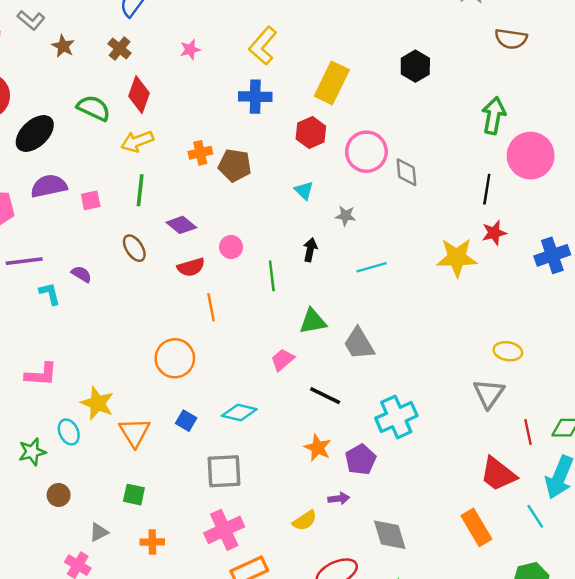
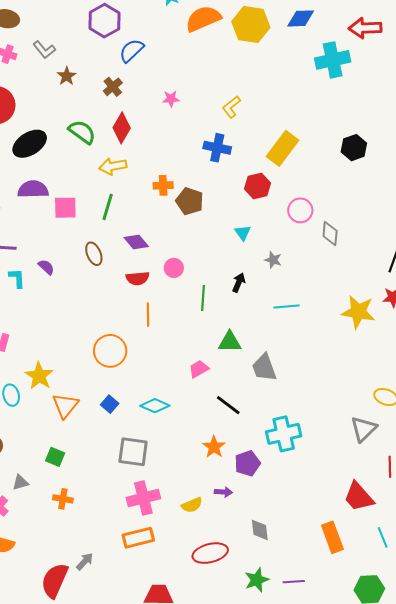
yellow L-shape: (263, 46) -> (231, 107), size x0.7
pink circle: (366, 152) -> (300, 210), size x0.7
pink square: (91, 200) -> (65, 208), size x1.4
pink cross: (224, 530) -> (143, 498), moved
gray diamond: (390, 535) -> (260, 530), size x0.7

